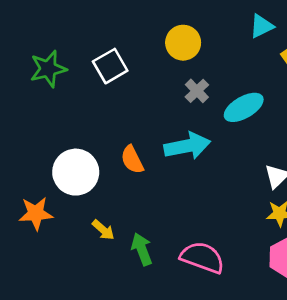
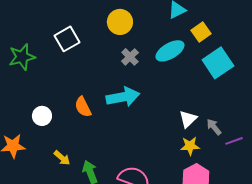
green star: (48, 69) -> (22, 57), moved
cyan ellipse: (244, 107) -> (170, 51), moved
white circle: (76, 172) -> (42, 116), size x0.6

